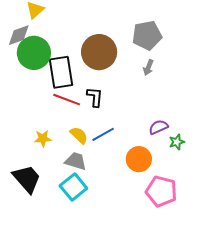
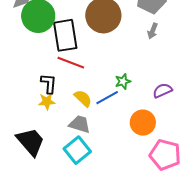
black L-shape: (95, 97) -> (49, 84), moved
green star: (177, 142) -> (123, 81), moved

